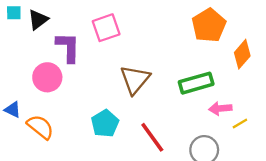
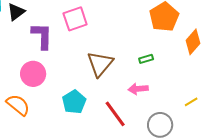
pink circle: (47, 77) -> (33, 74), moved
green rectangle: (196, 83) -> (146, 59), moved, size x0.5
pink arrow: (220, 108) -> (138, 89), moved

